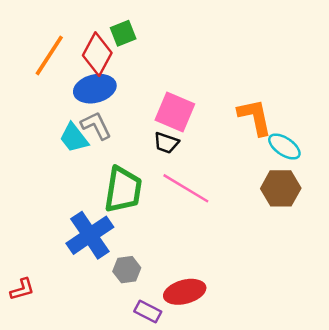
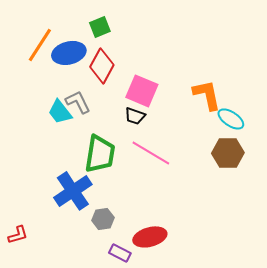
red diamond: (97, 54) -> (102, 66), moved
blue ellipse: (95, 89) -> (69, 53), moved

